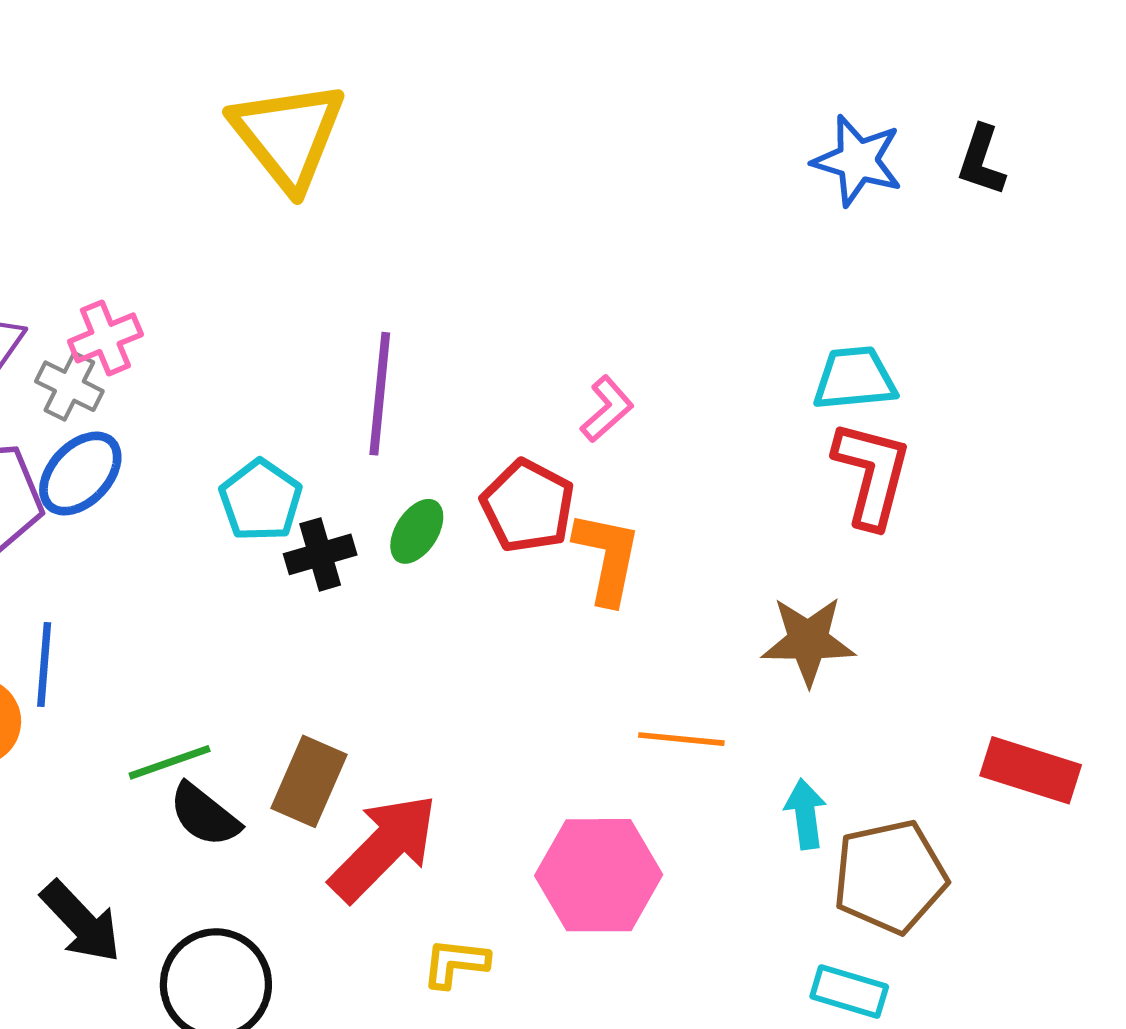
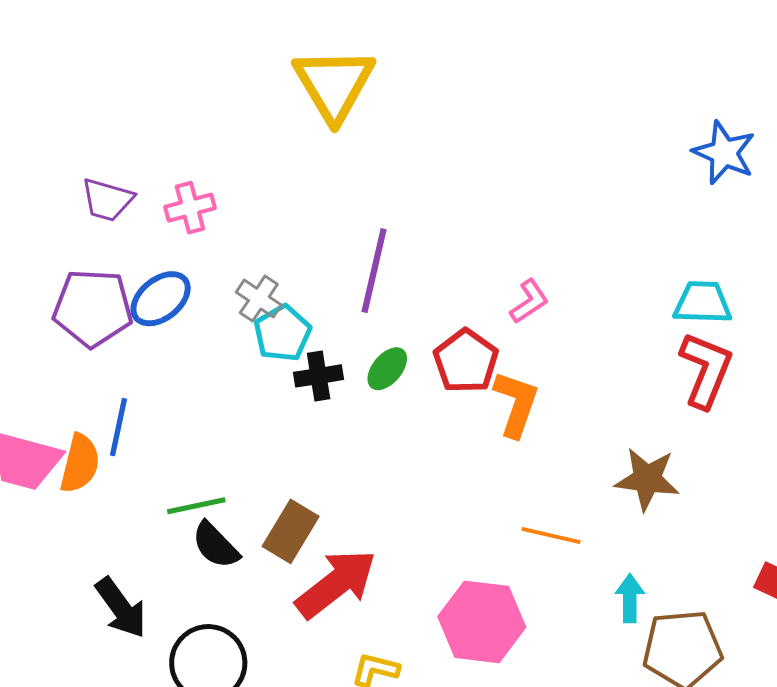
gray cross: (69, 386) -> (259, 299), moved

